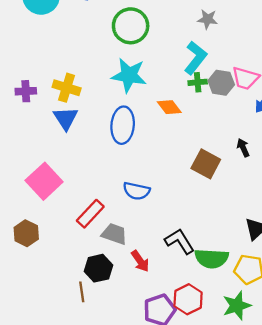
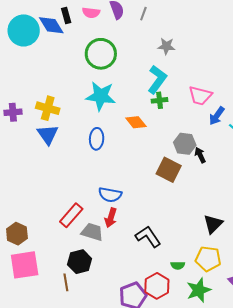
gray hexagon: (221, 83) -> (185, 144), moved
blue ellipse: (123, 125) -> (97, 139), size x0.7
pink square: (44, 181) -> (25, 265), moved, turned 36
green semicircle: (212, 258) -> (178, 265), moved, size x0.5
red arrow: (140, 261) -> (111, 218), moved, turned 54

